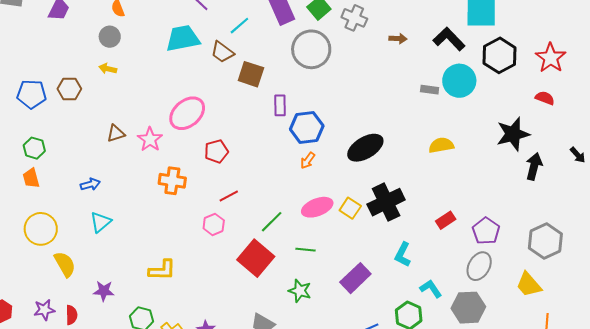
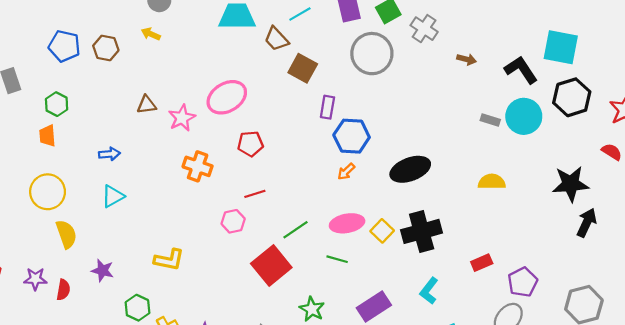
green line: (306, 250) -> (337, 259), moved

